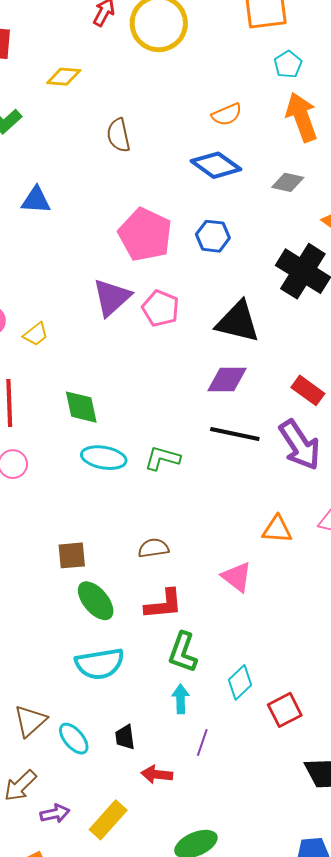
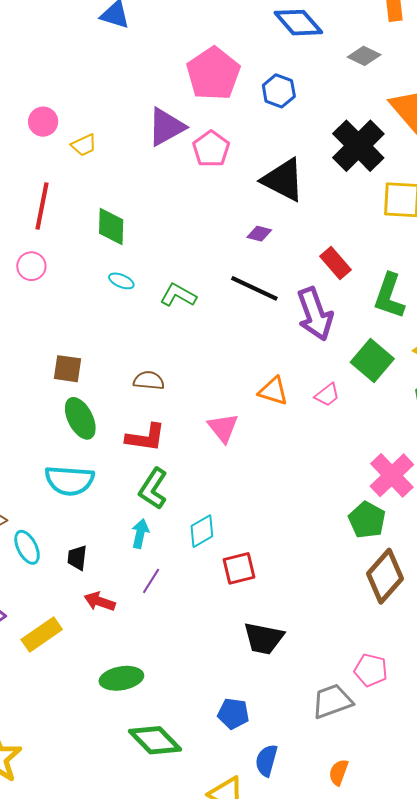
purple diamond: (227, 380) -> (259, 234), size x0.6
cyan ellipse: (104, 458) -> (121, 281), size x0.6

